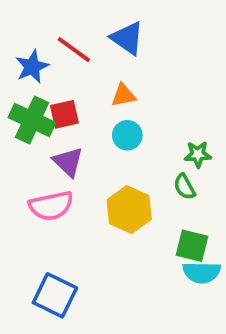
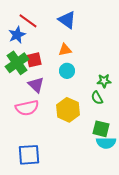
red line: (74, 50) -> (28, 21), moved
green cross: (32, 120) -> (17, 63), turned 30
blue square: (55, 295) -> (29, 155), turned -30

